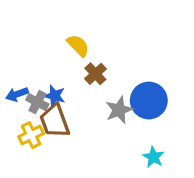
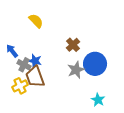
yellow semicircle: (78, 46) -> (36, 21), moved
brown cross: (95, 74) -> (73, 45), moved
blue arrow: (17, 94) -> (12, 51), moved, turned 72

